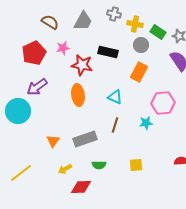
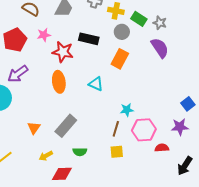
pink hexagon: (163, 103) -> (144, 130), moved
brown line: (115, 125) -> (116, 129), moved
gray rectangle: (85, 139) -> (66, 126), turned -30

